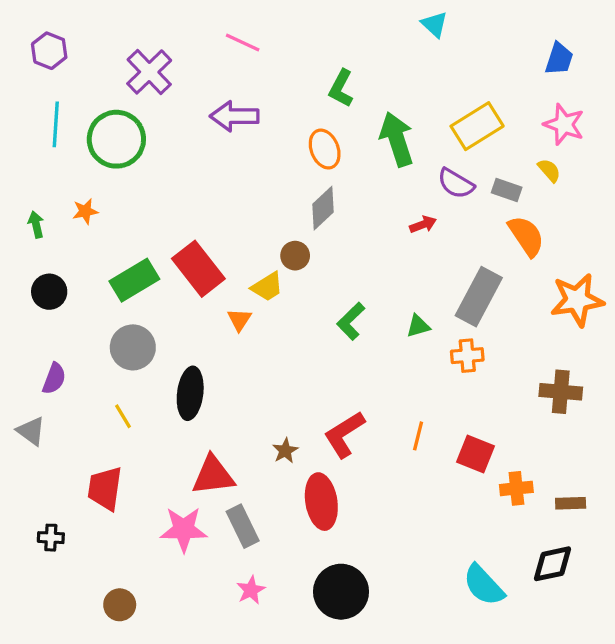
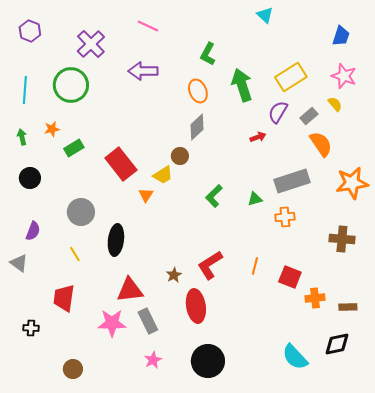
cyan line: (56, 124) -> (25, 90), moved
purple semicircle: (456, 183) -> (278, 112), turned 90
gray rectangle: (507, 190) -> (309, 116), turned -60
green rectangle: (134, 280) -> (74, 148), moved, size x0.7
gray rectangle: (479, 297) -> (292, 181), turned 44

